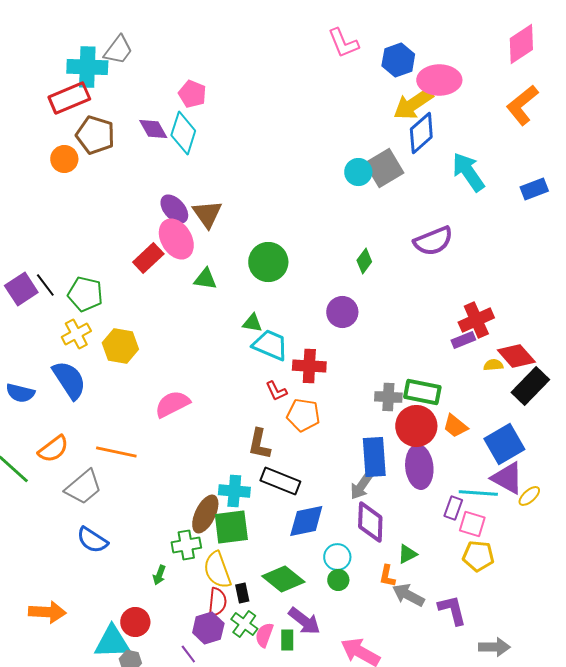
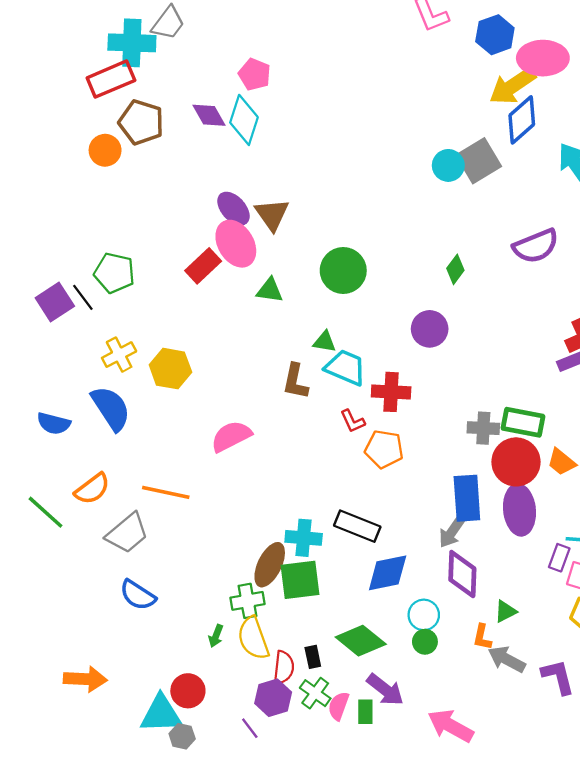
green pentagon: (85, 294) -> (114, 273), moved
brown L-shape: (259, 444) -> (295, 381), moved
yellow semicircle: (217, 570) -> (253, 638), moved

